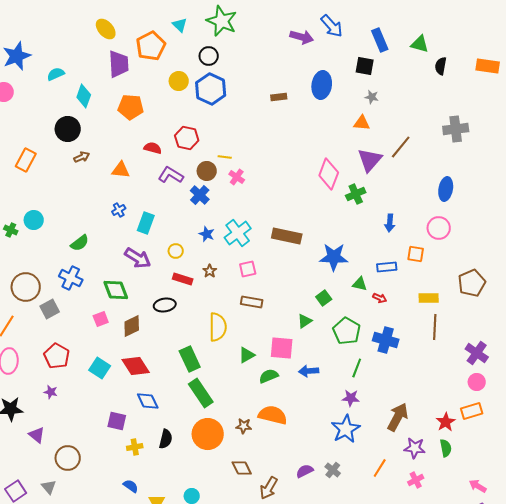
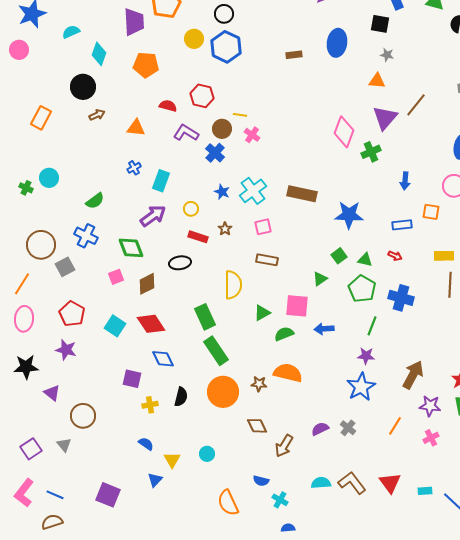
purple arrow: (138, 258) -> (153, 216), turned -68
green triangle: (360, 284) -> (365, 260), moved
purple star: (51, 392) -> (66, 350), size x1.5

